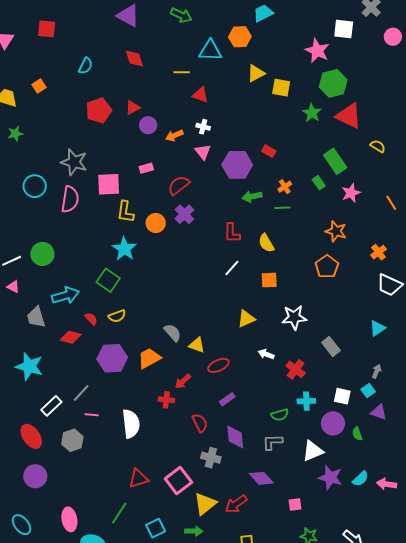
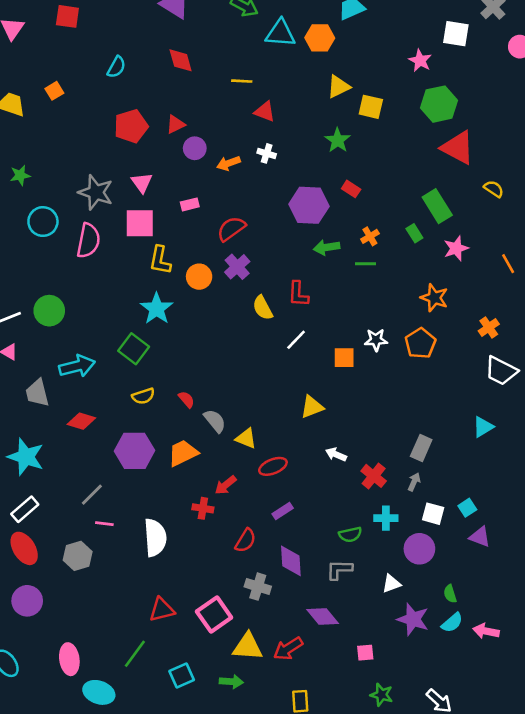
cyan triangle: (210, 51) -> (281, 33), moved
pink star: (317, 51) -> (420, 61), size x0.7
green star: (312, 113) -> (338, 140), moved
green star: (15, 134) -> (20, 175), moved
pink triangle: (203, 152) -> (142, 183), moved
yellow semicircle: (266, 243) -> (263, 308), moved
white star: (294, 317) -> (376, 340), moved, size x0.7
red semicircle: (91, 319) -> (186, 399), moved
gray rectangle: (331, 346) -> (421, 448), turned 60
gray arrow: (377, 371) -> (414, 482), moved
white rectangle: (51, 406) -> (25, 509), moved
red semicircle: (200, 423) -> (245, 540), turned 54
green semicircle: (357, 434) -> (450, 594), moved
white triangle: (313, 451) -> (391, 584), size x0.7
yellow triangle: (205, 504) -> (248, 647), turned 40

